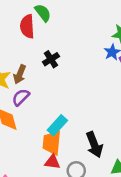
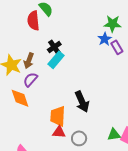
cyan rectangle: (57, 125) -> (56, 60), moved
black arrow: (94, 145) -> (82, 102), moved

